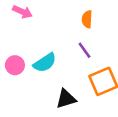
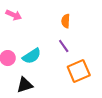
black triangle: (66, 99) -> (25, 85), moved

